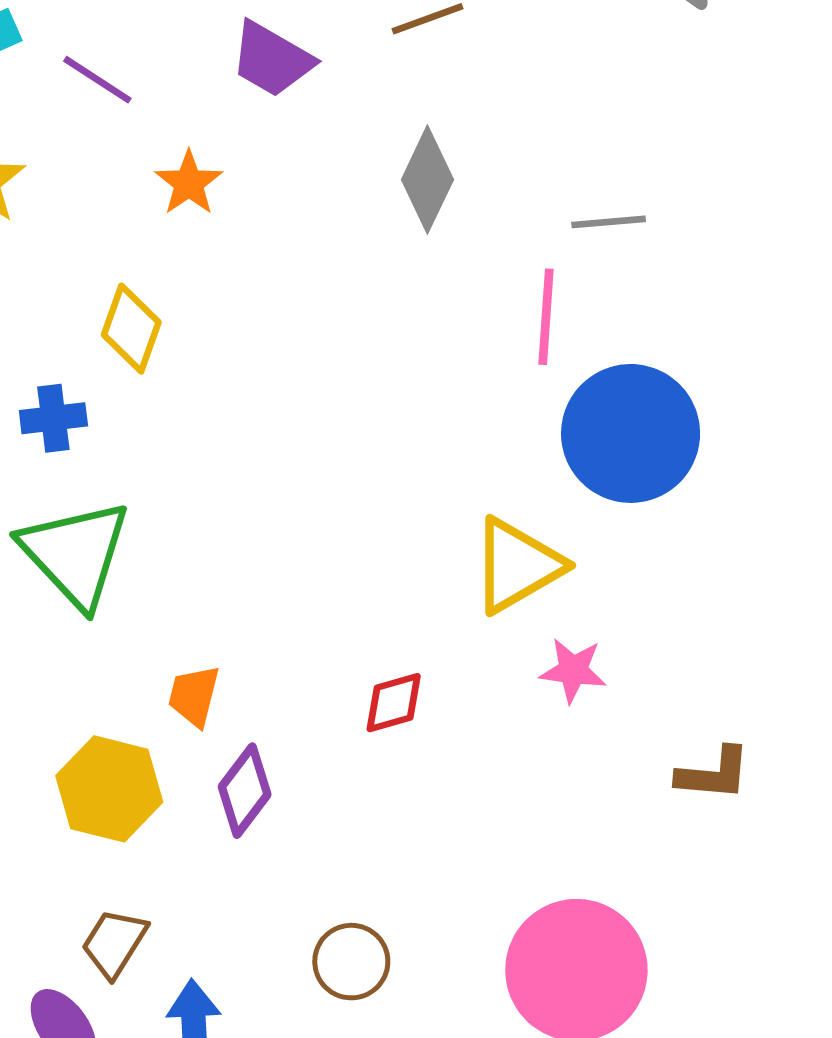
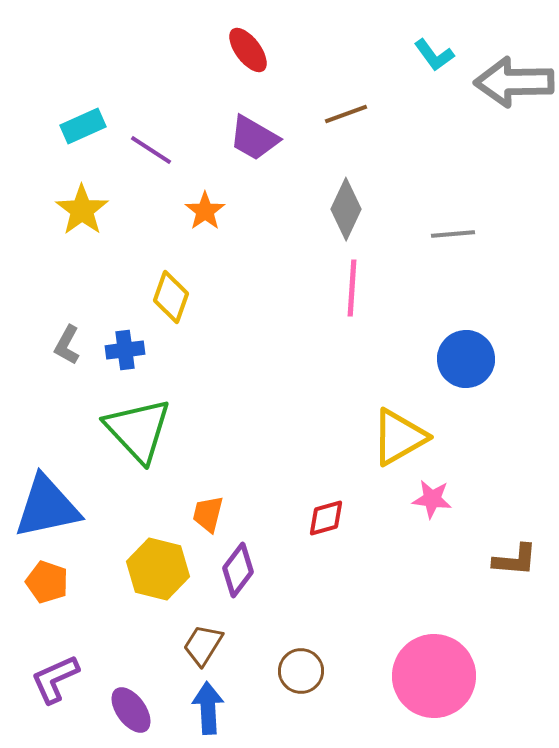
pink line: (546, 317) -> (352, 288), moved
blue circle: (631, 433) -> (466, 359), size x0.7
brown trapezoid: (114, 943) -> (203, 645), moved

